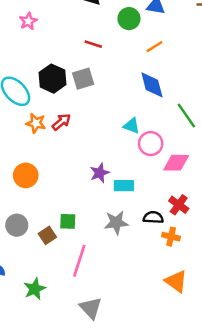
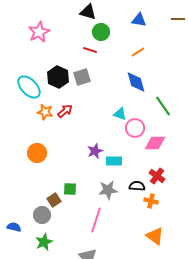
green circle: (129, 19) -> (101, 32), moved
pink star: (28, 21) -> (39, 32), size x1.5
gray circle: (17, 225) -> (42, 215), moved
pink line: (79, 261) -> (96, 220), moved

